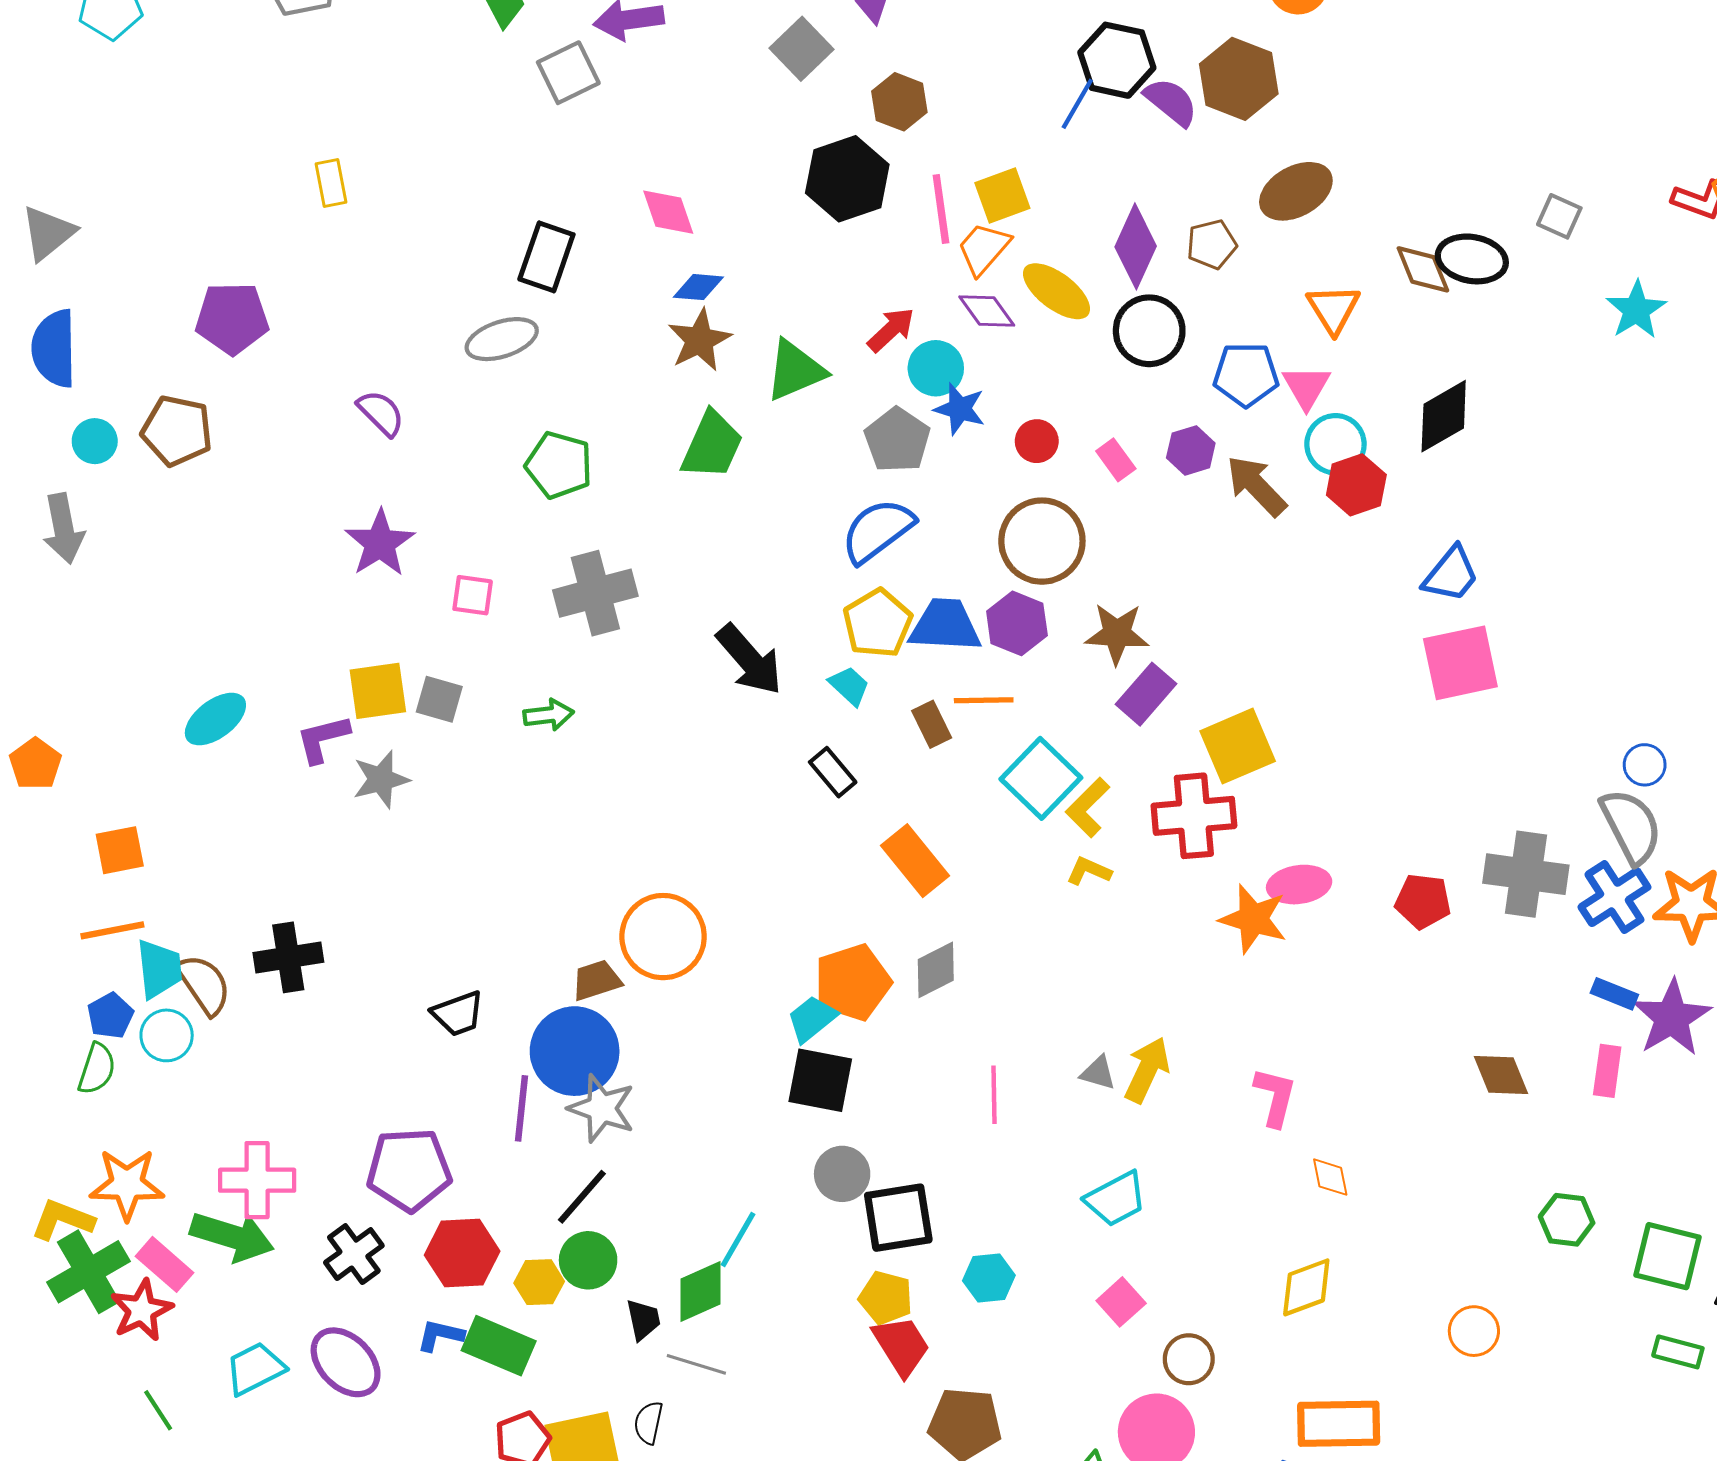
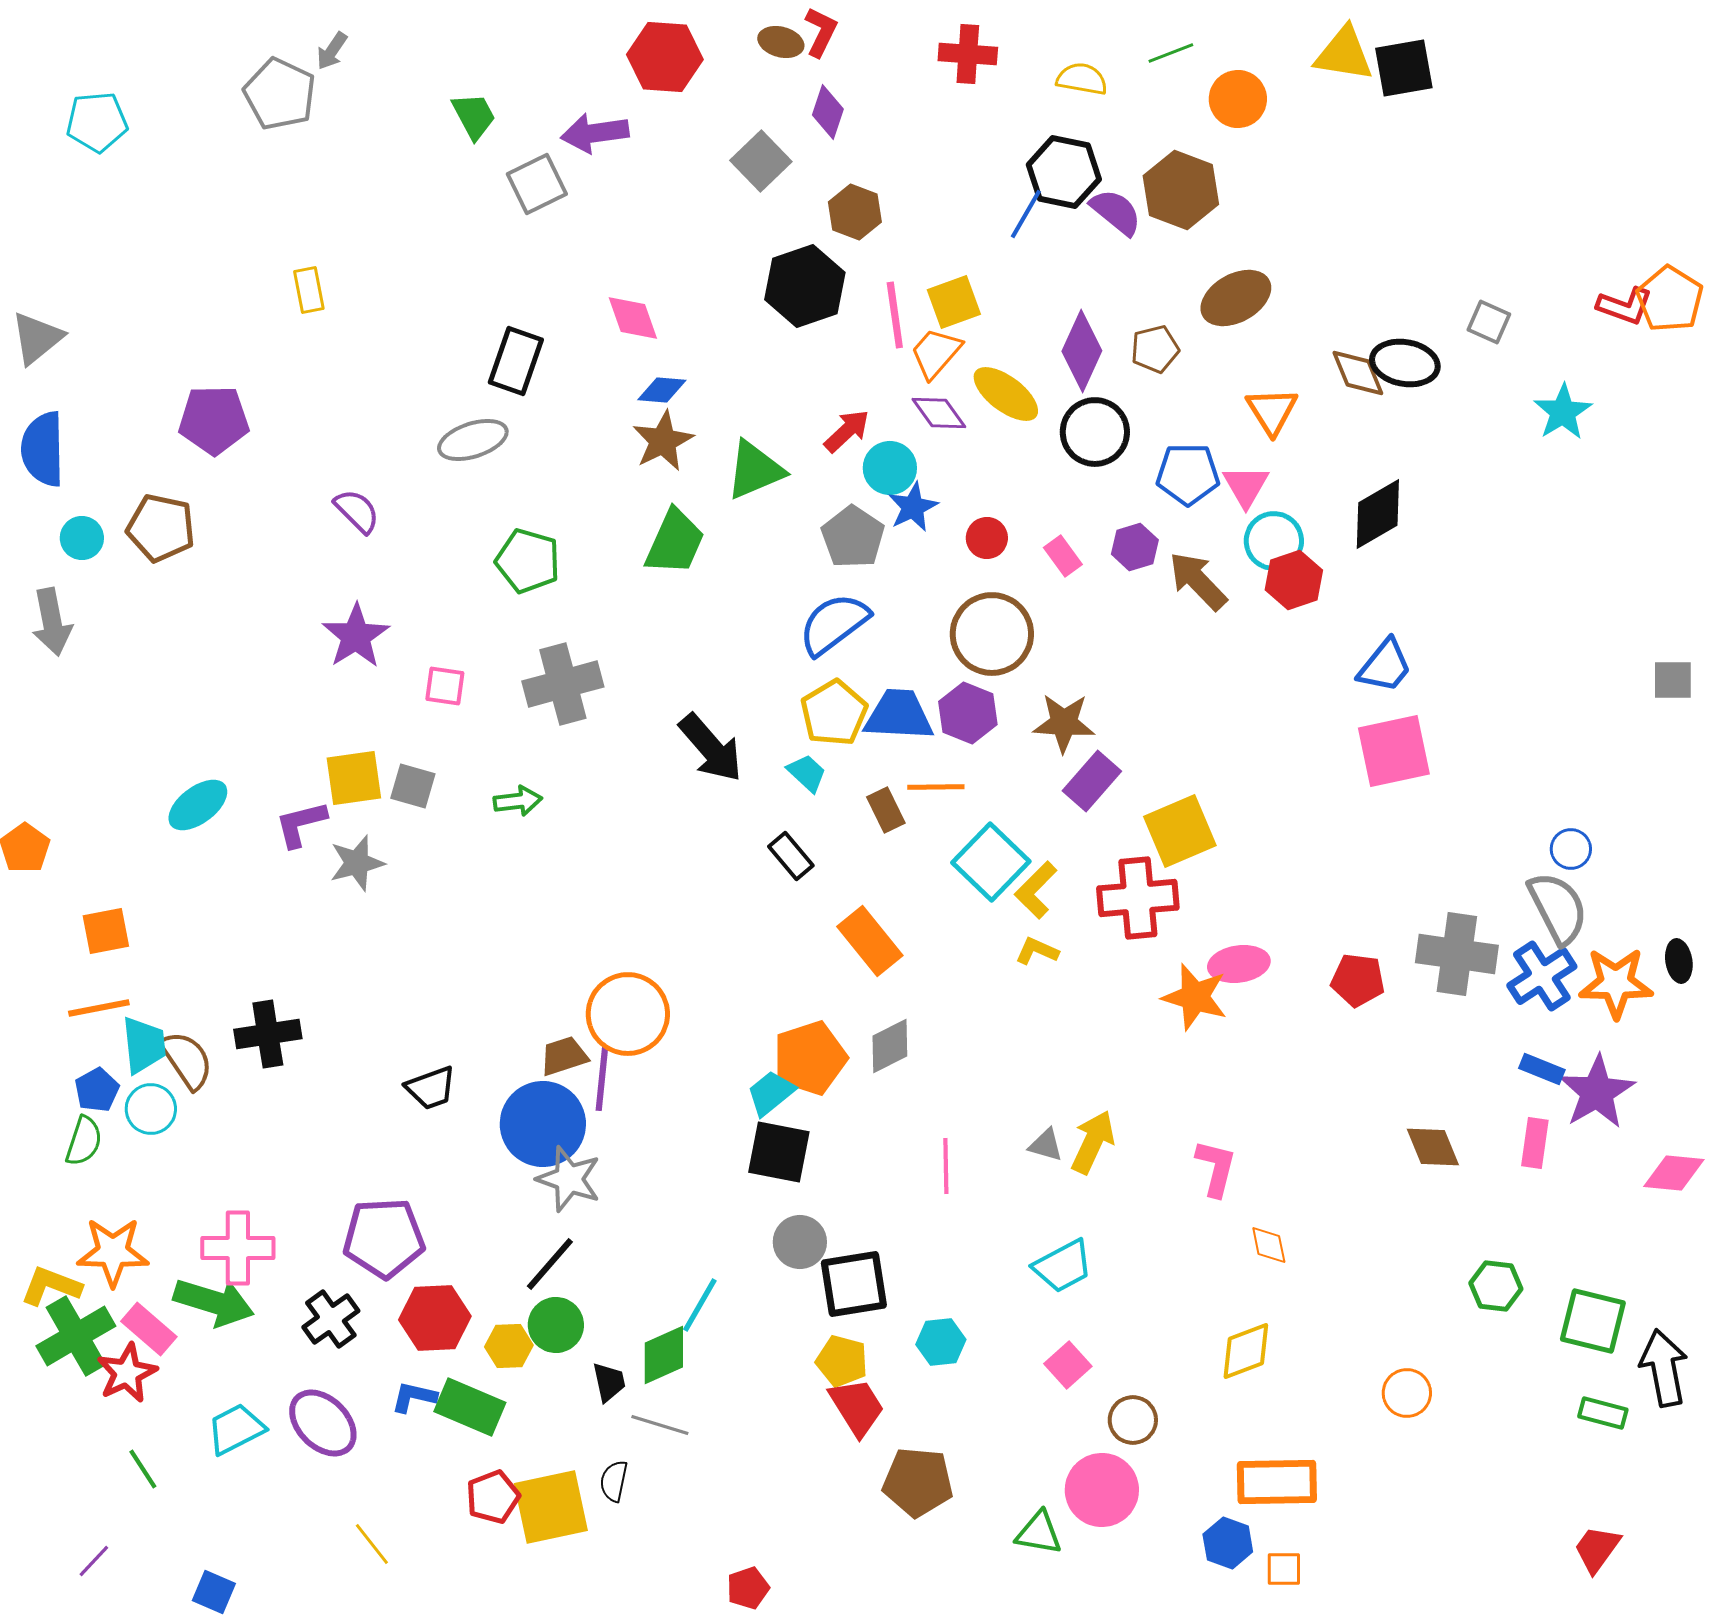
blue star: (960, 409) -> (913, 507), turned 30
purple line: (521, 1108) -> (602, 1079), moved

